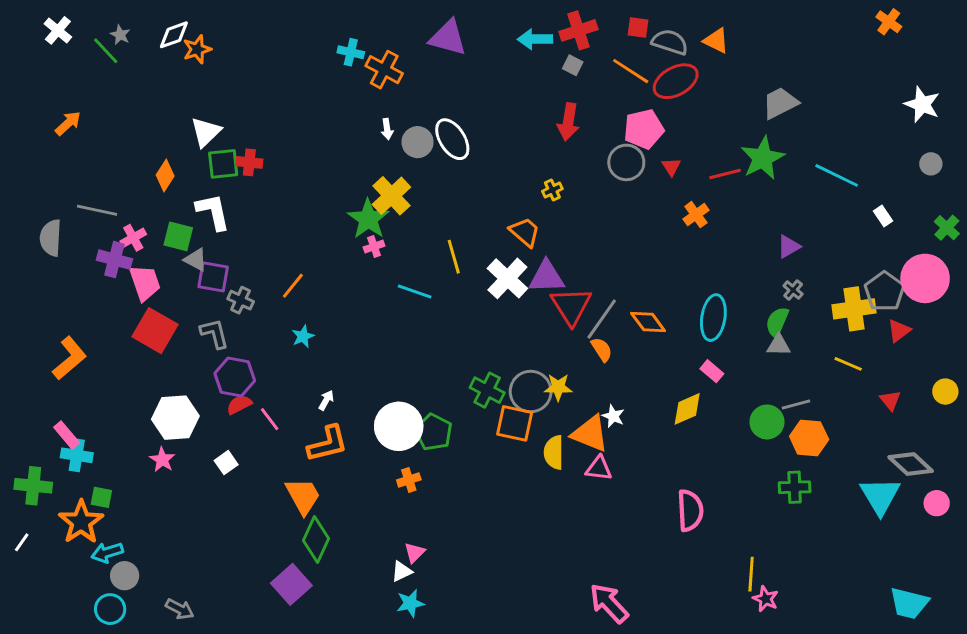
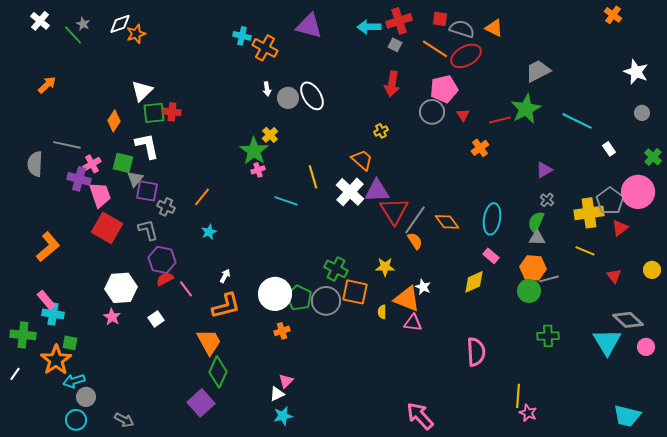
yellow cross: (391, 196) -> (270, 135), size x0.6
gray triangle: (196, 260) -> (135, 179), turned 42
gray circle: (531, 392) -> (326, 301), moved
orange hexagon: (809, 438) -> (533, 268), moved
yellow semicircle: (554, 452) -> (382, 312), size x0.6

